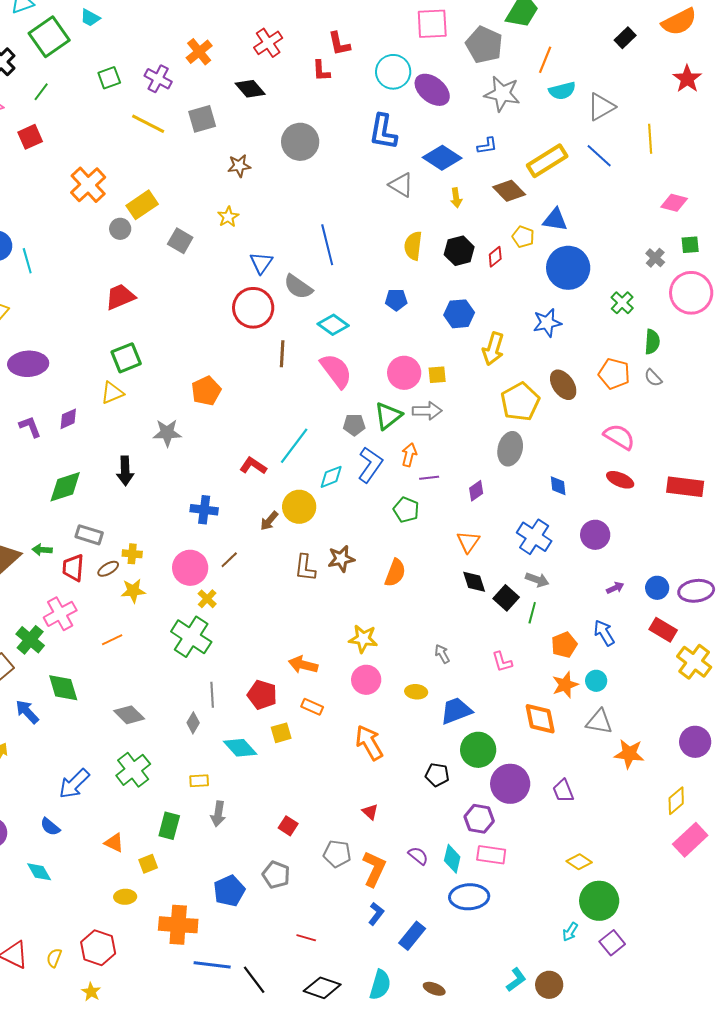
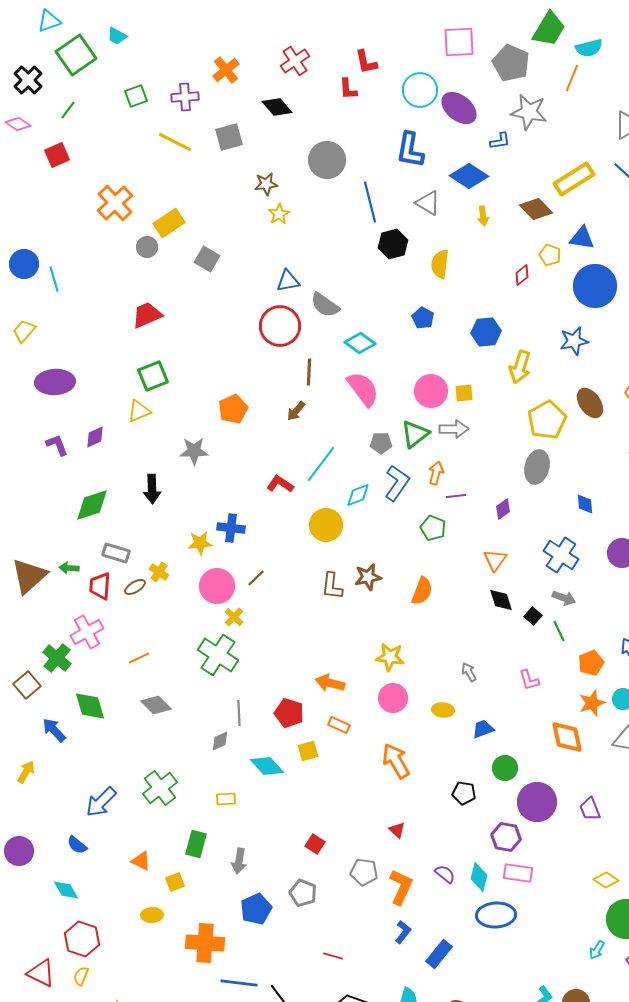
purple cross: (158, 79) -> (185, 97), turned -32
cyan semicircle: (562, 91) -> (589, 48), moved
blue L-shape: (487, 146) -> (500, 141), moved
yellow star: (228, 217) -> (279, 214), moved
blue line: (327, 245) -> (370, 202), moved
black hexagon: (459, 251) -> (393, 244), moved
blue triangle: (261, 263) -> (288, 281), turned 45
blue pentagon: (396, 300) -> (423, 318), turned 30
brown arrow: (269, 521) -> (296, 411), moved
yellow cross: (132, 554) -> (159, 572), turned 30
yellow star: (133, 591) -> (200, 543), moved
black square: (506, 598) -> (533, 616), size x0.7
green line: (532, 613) -> (559, 631), turned -40
blue trapezoid: (456, 711) -> (483, 729), size x0.7
gray diamond: (129, 715) -> (156, 705), moved
gray diamond: (193, 723) -> (220, 741), turned 35
green circle: (478, 750) -> (505, 768), size x0.7
gray arrow: (218, 814) -> (239, 861), moved
red hexagon: (98, 948) -> (82, 939), moved

